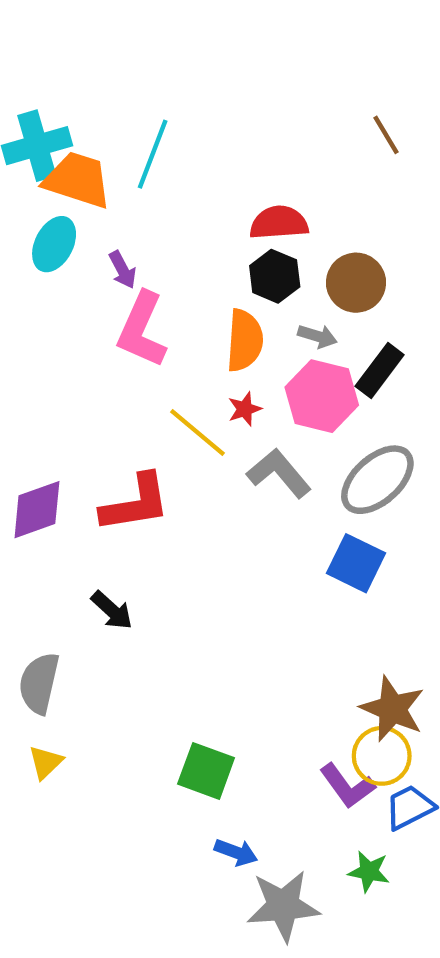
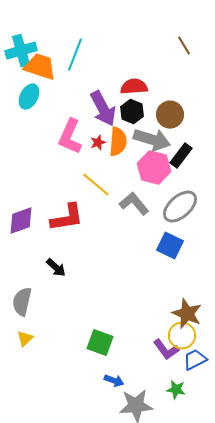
purple arrow: (123, 270) -> (103, 109), moved, size x2.0
gray arrow: (317, 336) -> (152, 140), size x2.0
red star: (245, 409) -> (98, 143), moved

